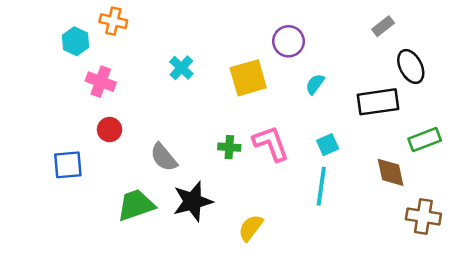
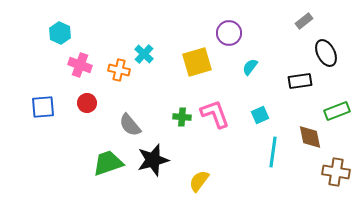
orange cross: (113, 21) -> (119, 70), moved
black rectangle: (378, 102) -> (300, 81), size x0.7
blue square: (68, 165) -> (43, 107), moved
cyan line: (321, 186) -> (273, 152), moved

